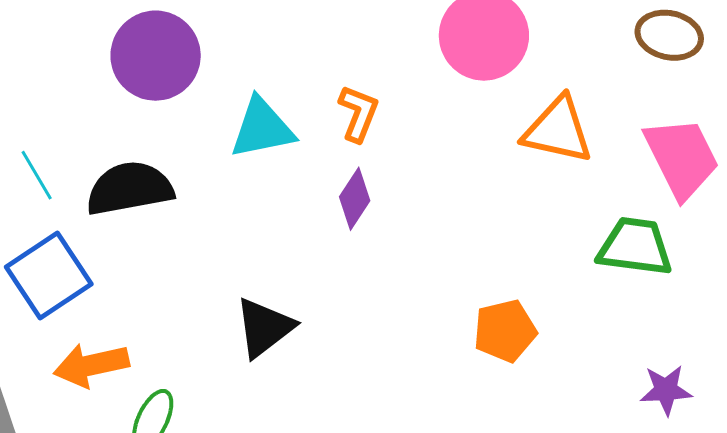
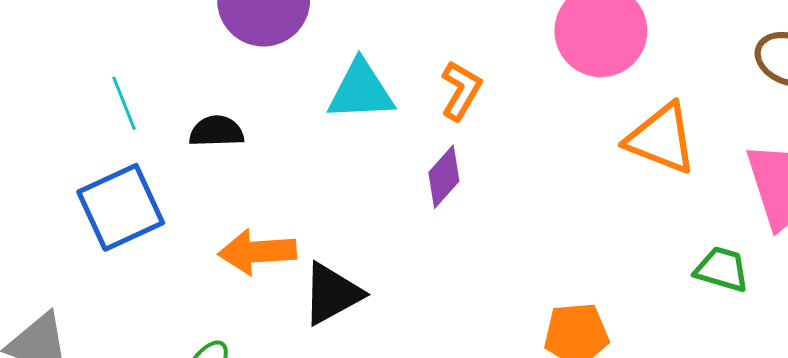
black semicircle: (130, 188) -> (216, 131), size x0.6
green trapezoid: (635, 247) -> (722, 269), size x0.7
orange arrow: (91, 365) -> (257, 252), moved

